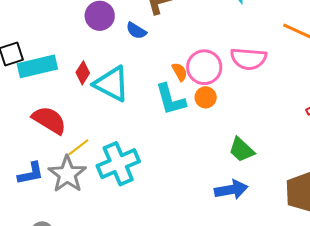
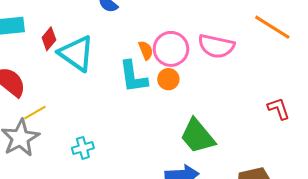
green trapezoid: (242, 150) -> (198, 136), size x1.4
cyan cross: (118, 164) -> (83, 148), moved, size x0.5

